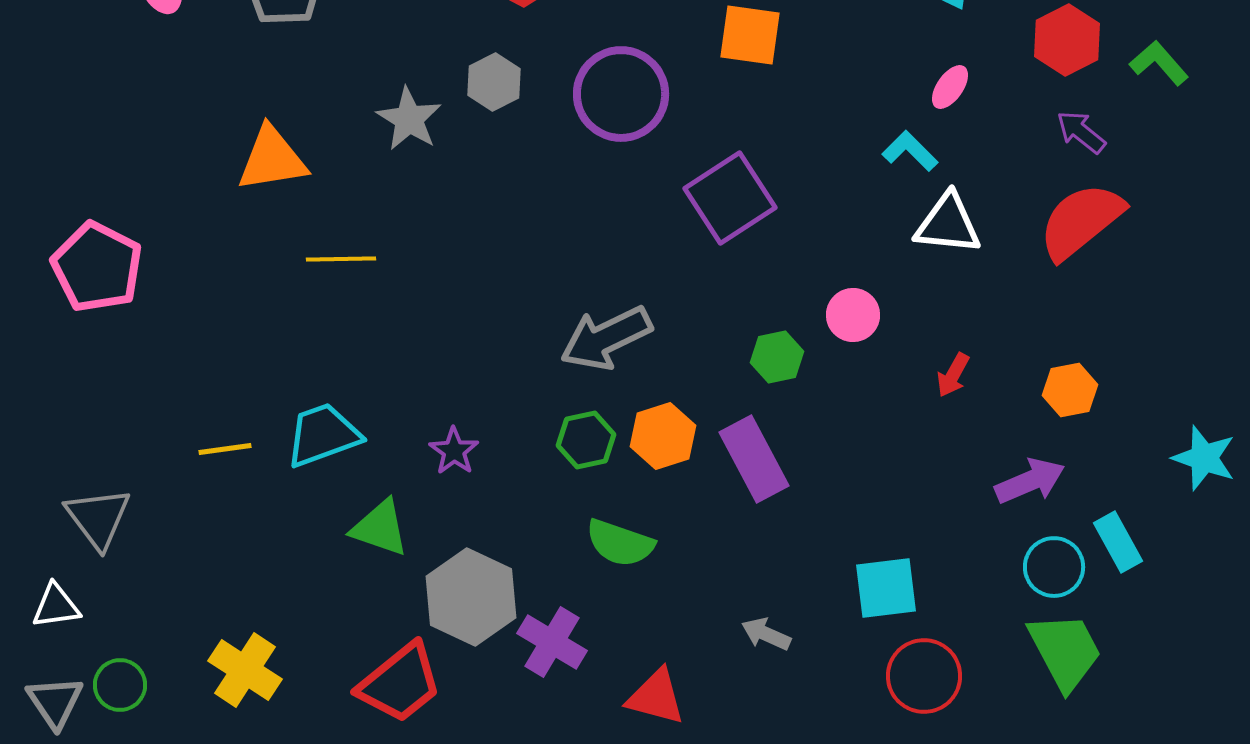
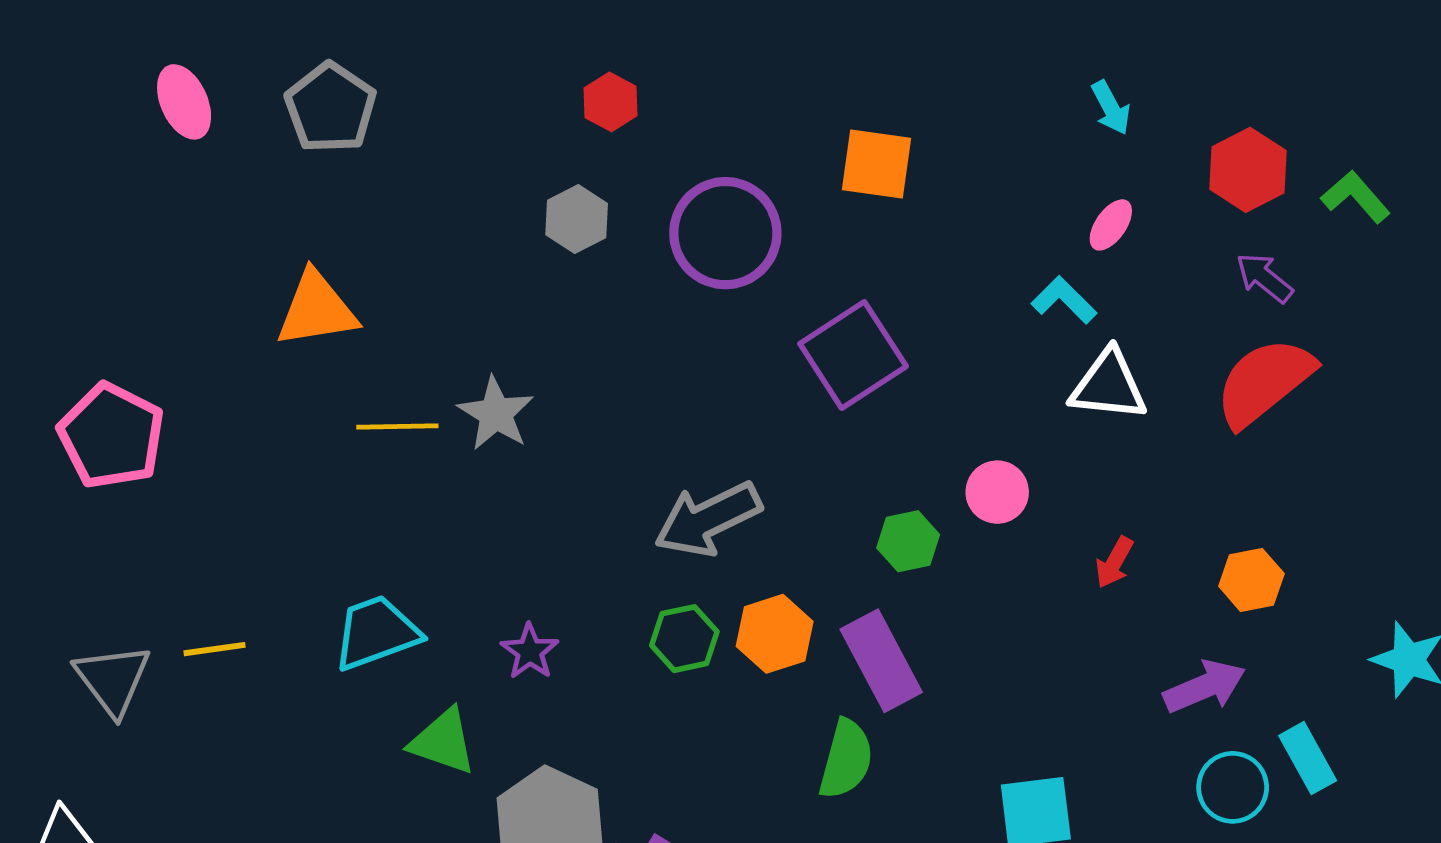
gray star: (409, 119) -> (496, 414), moved
yellow line: (225, 449) -> (215, 649), moved
gray triangle: (98, 518) -> (113, 680), moved
green semicircle: (620, 543) -> (846, 759), moved, turned -94

